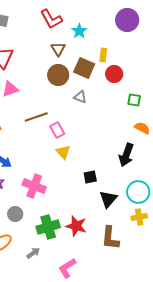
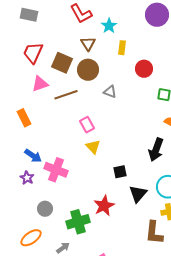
yellow rectangle: (103, 55) -> (122, 48), moved
brown square: (84, 68) -> (62, 63), moved
brown line: (36, 117) -> (66, 95), moved
pink cross: (34, 186) -> (56, 170), moved
red star: (76, 226) -> (104, 206), moved, turned 30
brown L-shape: (110, 238) -> (154, 233), moved

